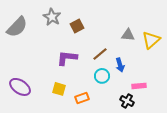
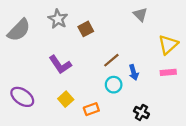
gray triangle: (128, 35) -> (140, 14), moved, turned 40
purple L-shape: (67, 58) -> (60, 65), moved, turned -130
pink rectangle: (139, 86) -> (168, 72), moved
yellow square: (59, 89) -> (66, 99), turned 32

